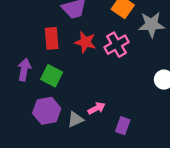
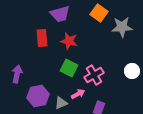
pink cross: (117, 45) -> (94, 75), moved
purple arrow: (24, 70) -> (17, 74), moved
green square: (52, 76) -> (69, 68), moved

